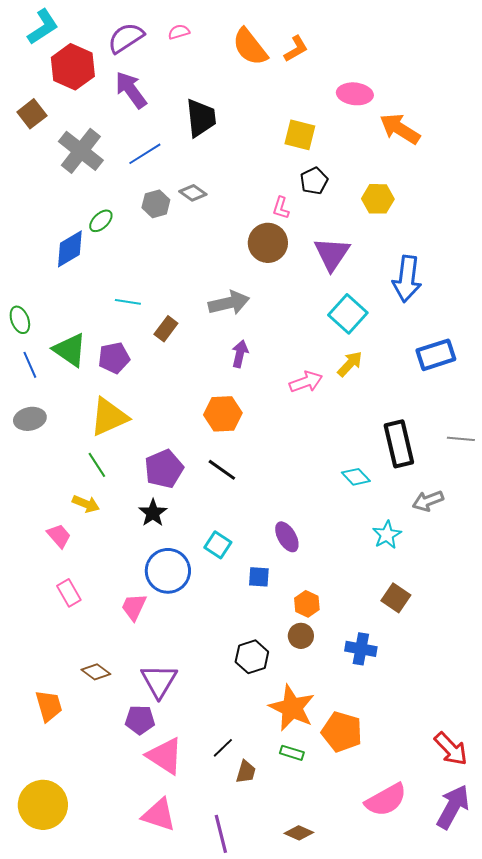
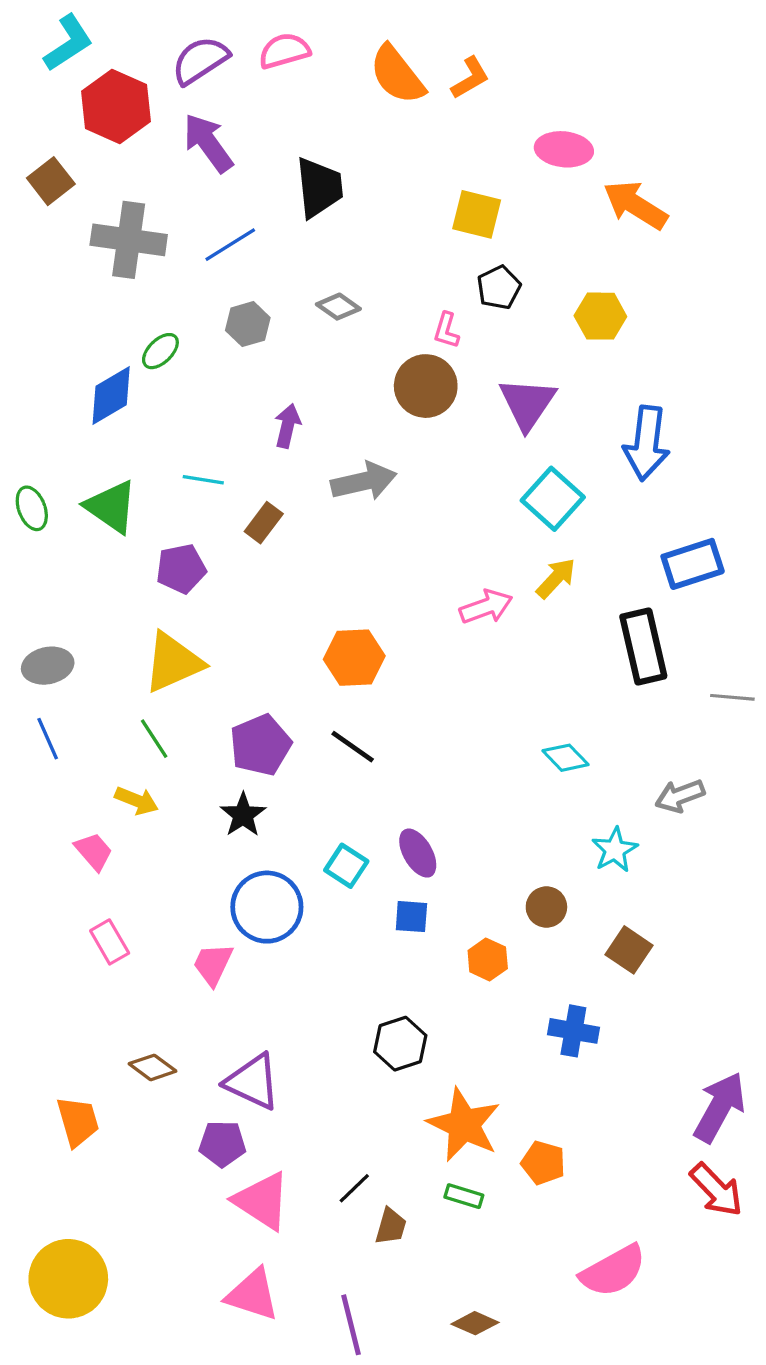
pink semicircle: (179, 32) -> (284, 51), size x1.5
gray cross: (81, 151) -> (129, 240), turned -30
gray diamond: (193, 193) -> (338, 307), moved
green triangle: (70, 350) -> (111, 507), moved
purple arrow: (240, 354) -> (288, 426), moved
blue line: (30, 365) -> (48, 739), moved
black rectangle: (399, 444) -> (643, 647), moved
purple ellipse: (287, 537) -> (418, 853), moved
brown circle: (301, 636) -> (546, 907), moved
purple triangle: (159, 681) -> (253, 1082), turned -36
orange pentagon: (342, 732) -> (543, 1163), size x0.7
purple arrow: (453, 807) -> (720, 1107), moved

